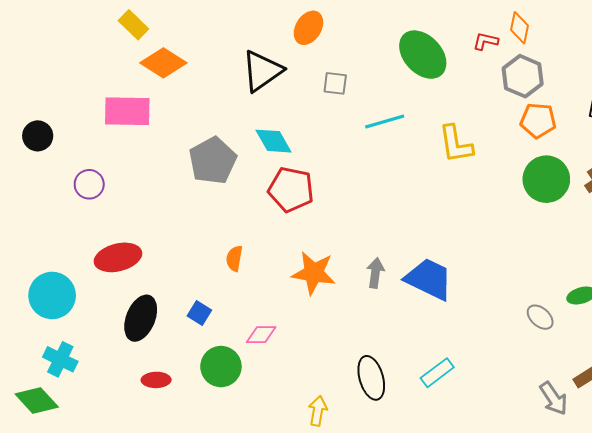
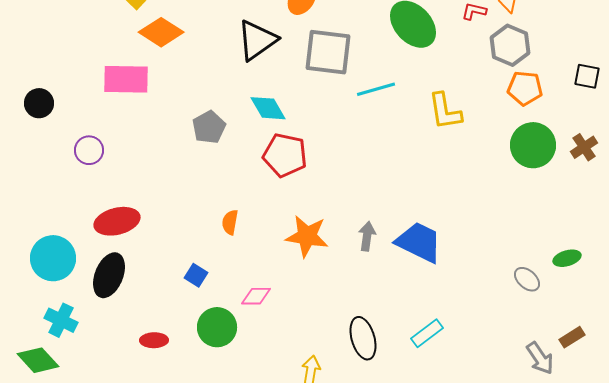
gray square: (335, 83) -> (328, 52), size x2.0
gray pentagon: (213, 161) -> (209, 127), size x0.7
black ellipse: (141, 318) -> (109, 275), moved

